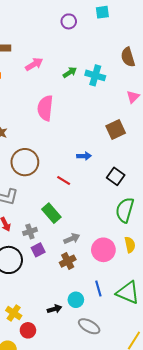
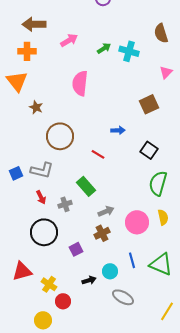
purple square: (38, 250) -> (76, 249), moved

